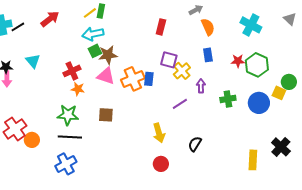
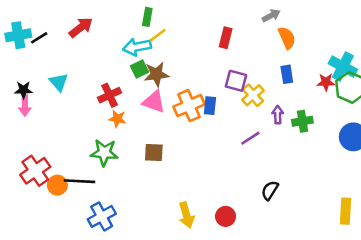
yellow line: (90, 13) -> (158, 35), moved
cyan cross: (251, 25) -> (343, 66), moved
green cross: (228, 99) -> (302, 121), moved
yellow arrow: (159, 133) -> (186, 215), moved
black line: (70, 137) -> (80, 181), moved

